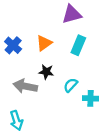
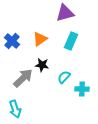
gray arrow: (25, 86) -> (23, 78), turned 125

